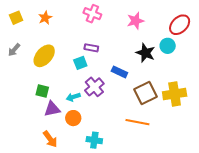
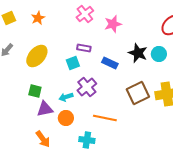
pink cross: (92, 14) -> (85, 14), turned 30
pink star: (135, 21) -> (113, 24), moved
cyan circle: (168, 46) -> (159, 54), moved
blue rectangle: (119, 72) -> (110, 63), moved
orange line: (137, 122) -> (105, 118), moved

